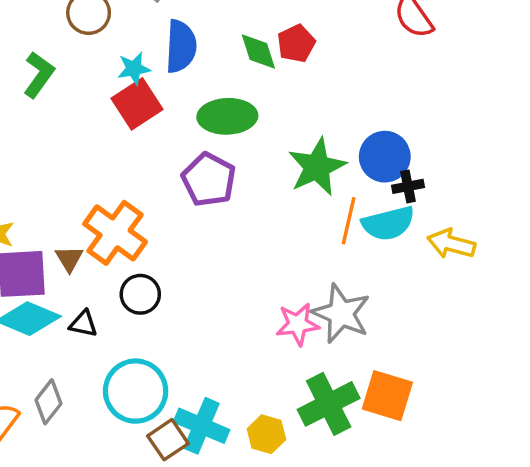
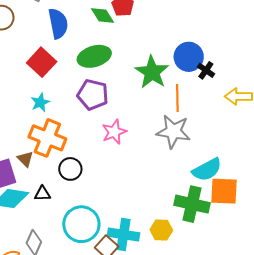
cyan star: (134, 69) -> (40, 102), moved
black cross: (408, 186) -> (206, 70), turned -30
cyan semicircle: (388, 223) -> (207, 170), moved
gray star: (341, 314) -> (173, 131), moved
pink star: (298, 324) -> (114, 132), moved
green cross: (329, 404) -> (192, 204), turned -36

